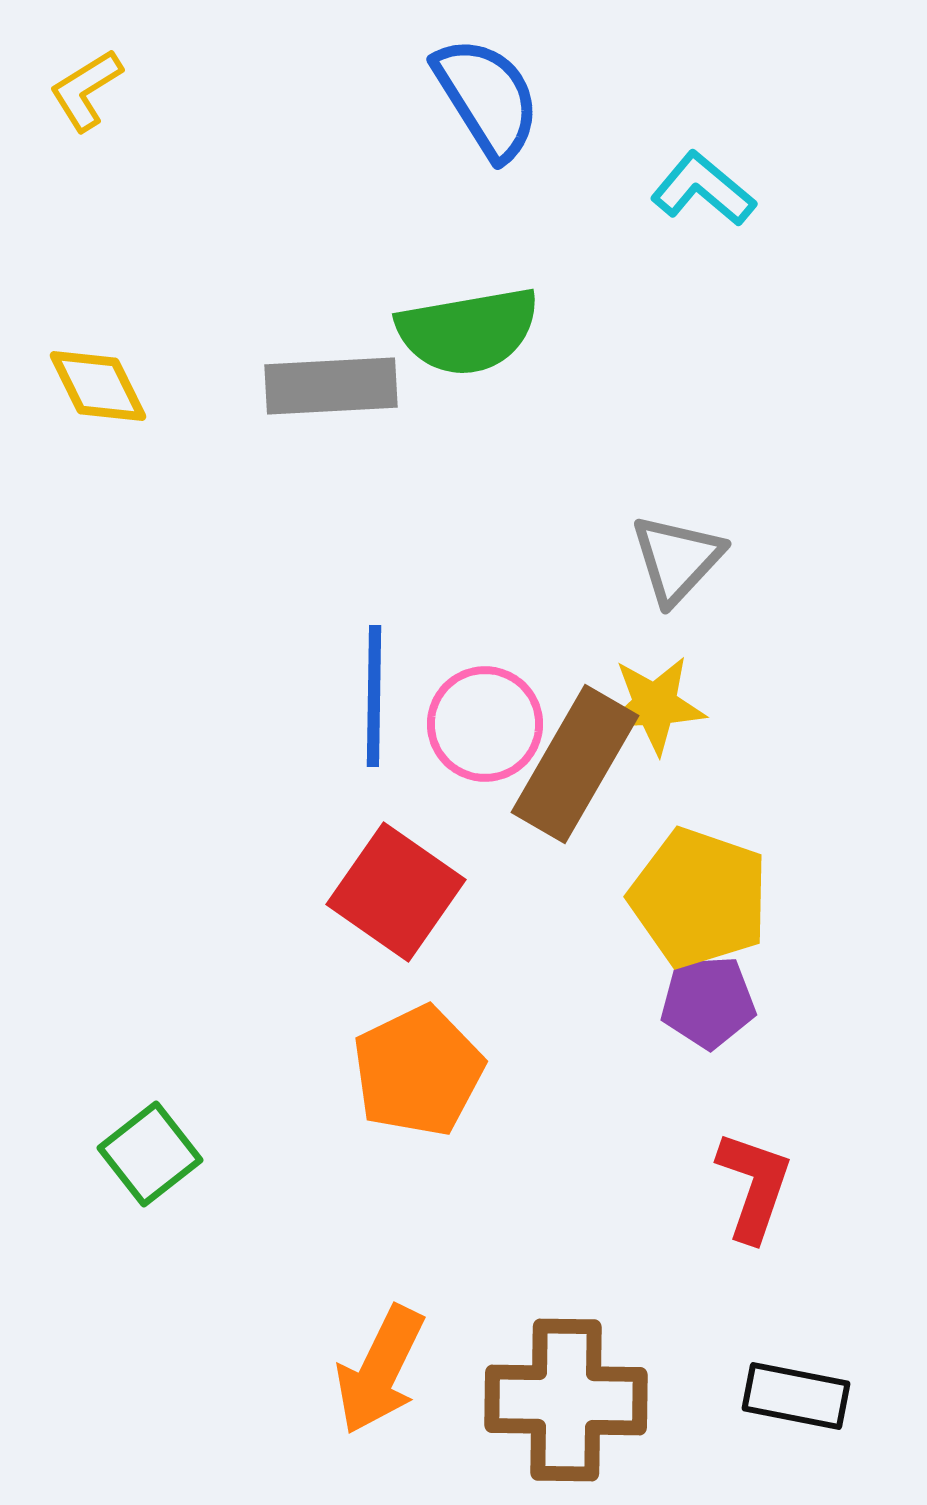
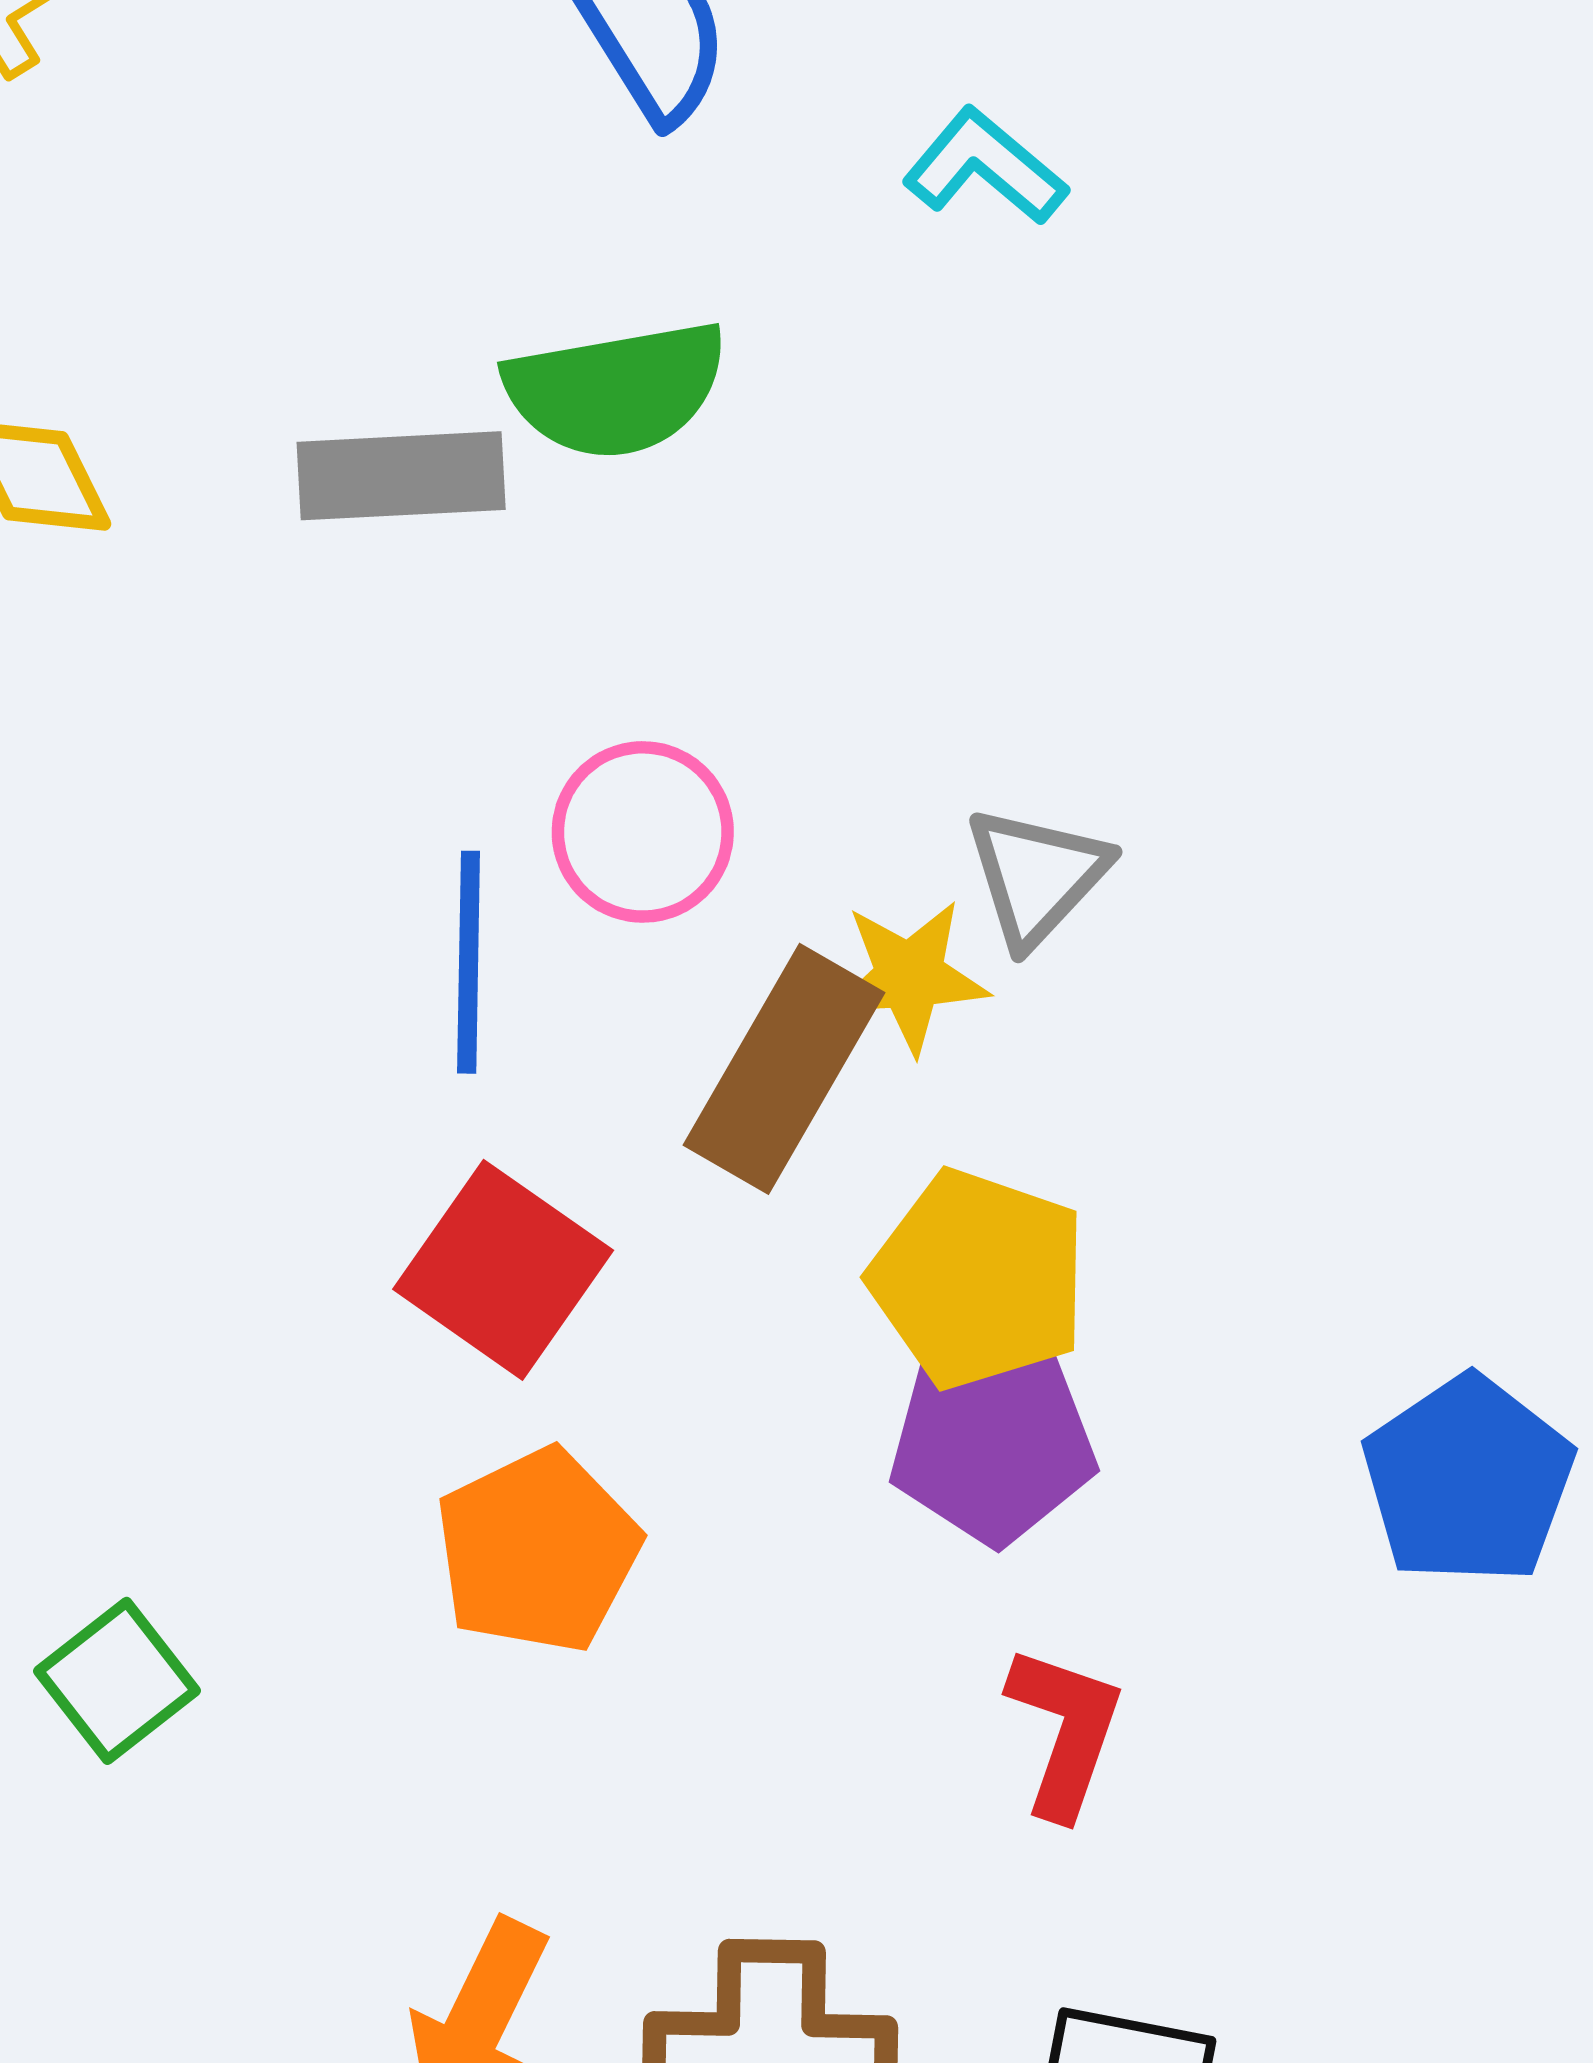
gray triangle: (677, 559) -> (1037, 876), moved
pink circle: (485, 724) -> (643, 832), moved
purple pentagon: (708, 1002) -> (993, 1442), size x1.4

